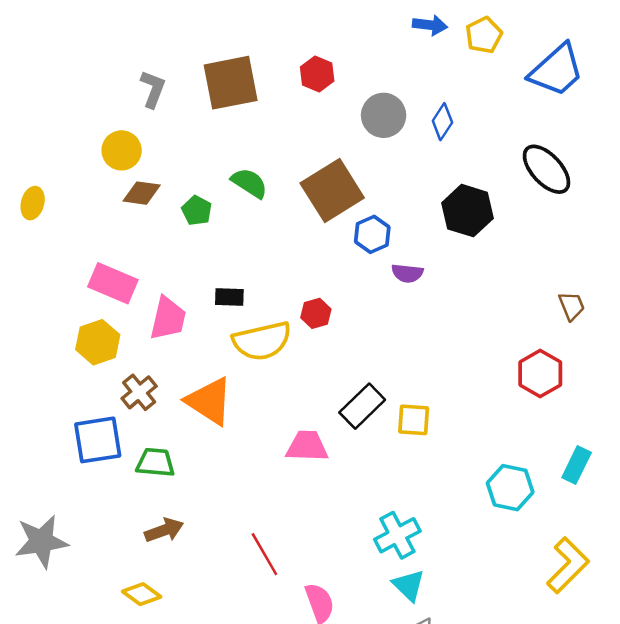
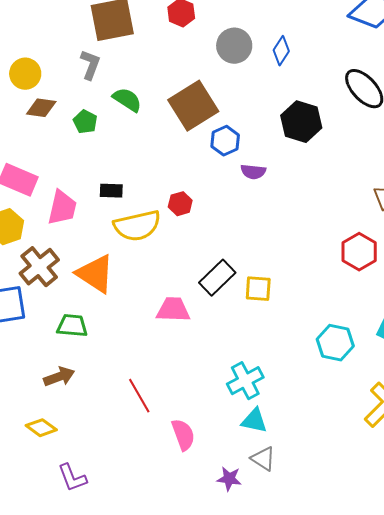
gray L-shape: (153, 89) -> (90, 65), moved
brown cross: (139, 392) -> (39, 267), size x1.4
green trapezoid: (155, 463) -> (72, 326), moved
cyan triangle: (409, 585) -> (254, 421), turned -32

